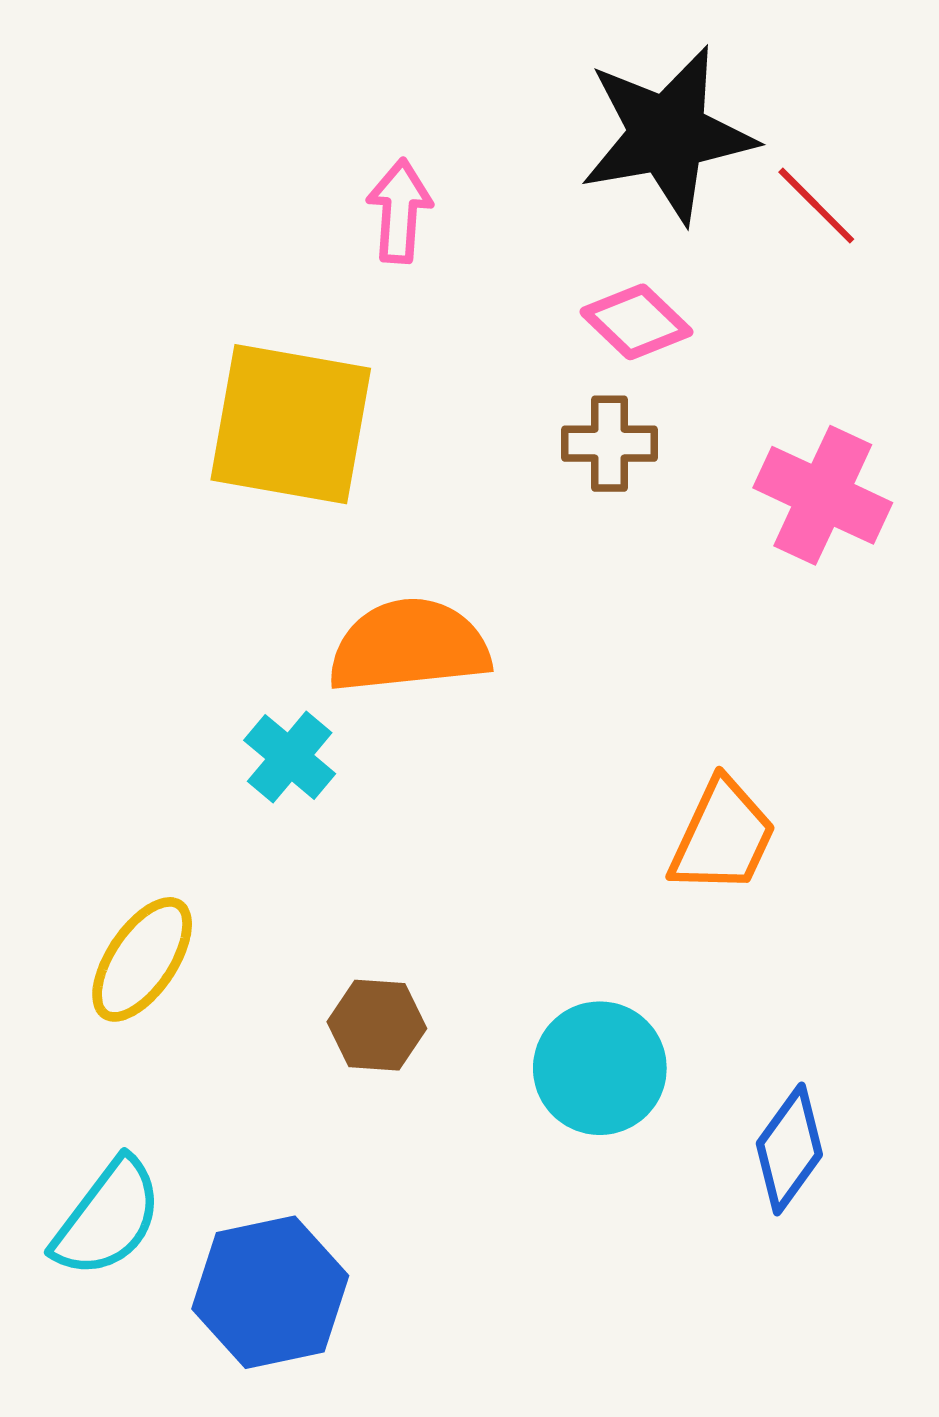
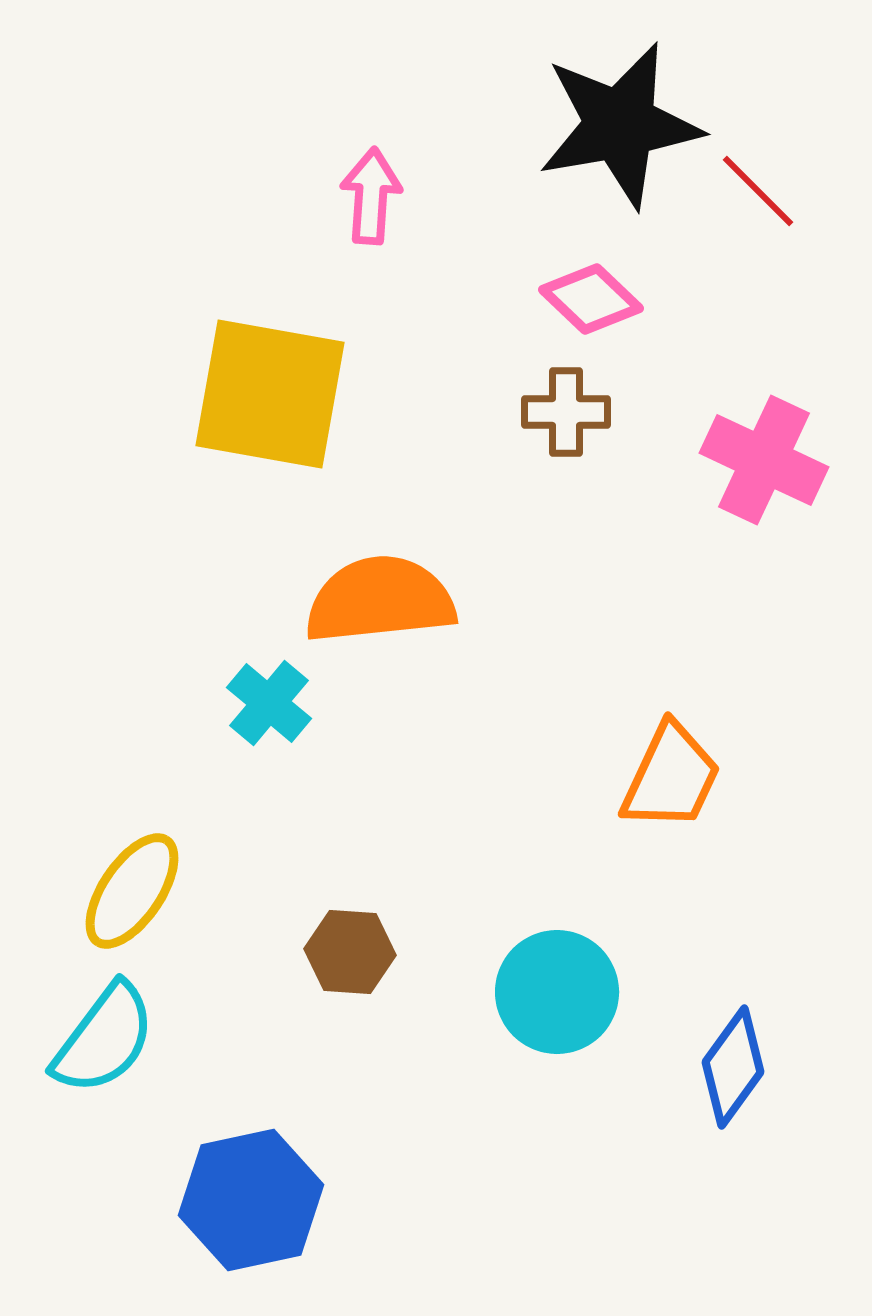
cyan semicircle: (108, 1218) -> (104, 1039), moved

